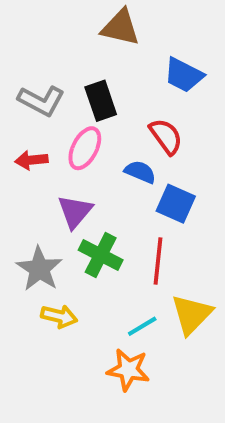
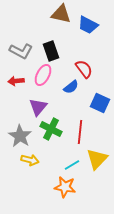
blue trapezoid: (184, 75) -> (88, 25), moved
blue semicircle: (140, 172) -> (71, 87), turned 119
blue square: (176, 204) -> (100, 103), moved

